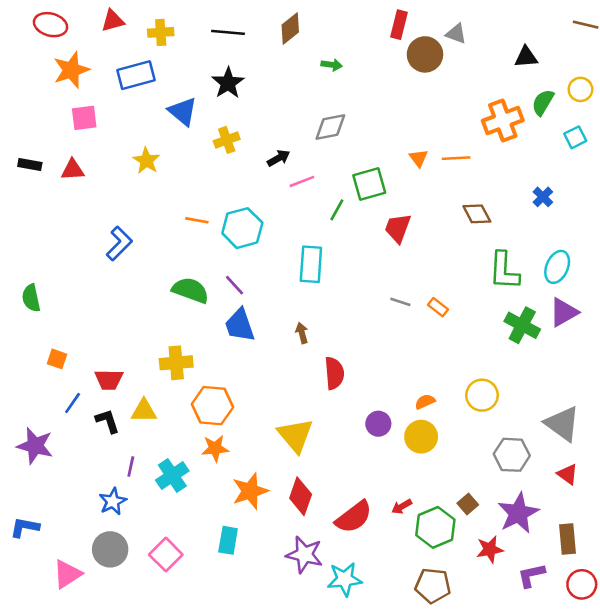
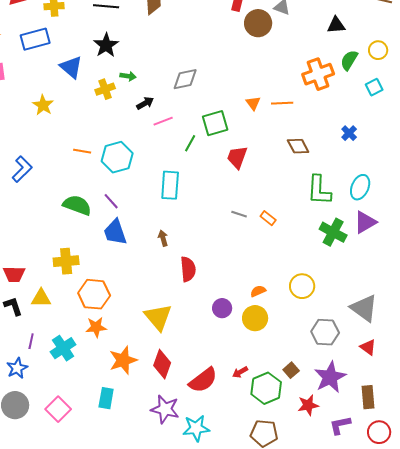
green arrow: (332, 65) -> (128, 76), moved

